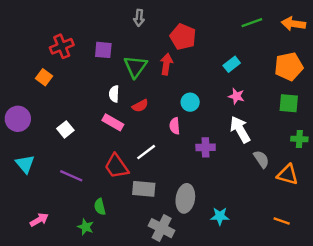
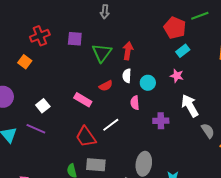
red pentagon: (183, 37) -> (175, 28), moved
white semicircle: (114, 94) -> (127, 76), moved
pink star: (236, 96) -> (177, 76), moved
purple line: (71, 176) -> (36, 129), moved
gray rectangle: (144, 189) -> (96, 165), moved

